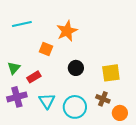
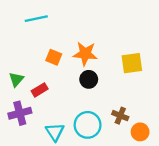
cyan line: (22, 24) -> (36, 19), moved
orange star: (67, 31) -> (85, 54), moved, turned 30
yellow square: (111, 73) -> (132, 63), moved
cyan triangle: (47, 101) -> (55, 132), moved

